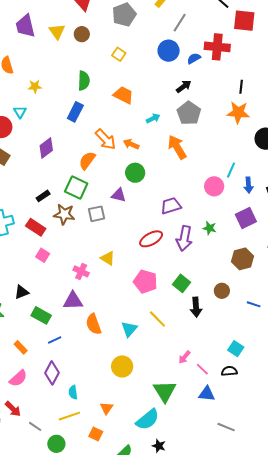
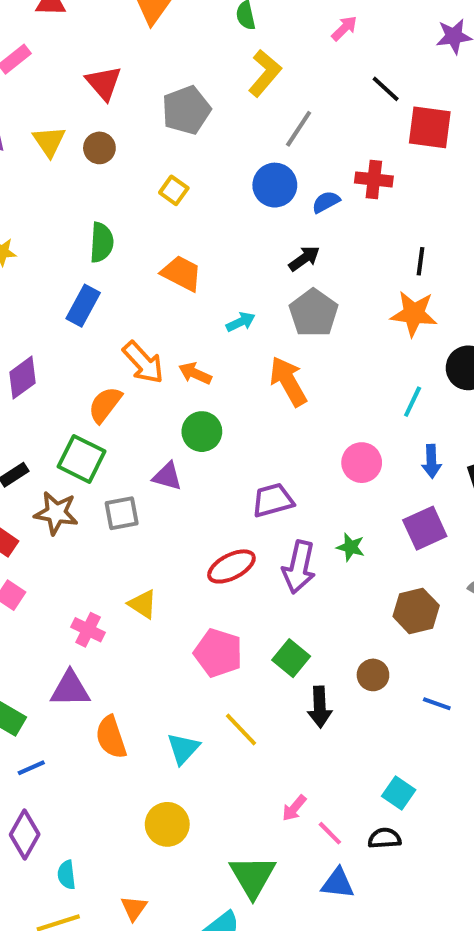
red cross: (217, 47) -> (374, 179), size x0.7
cyan line: (231, 170) -> (413, 402), moved

